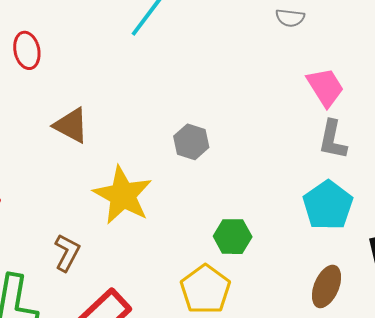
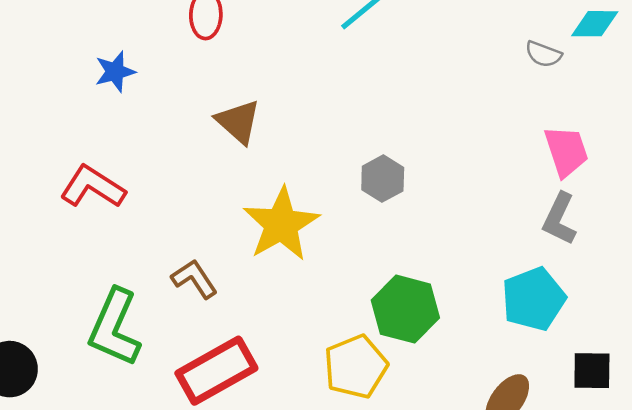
green hexagon: (233, 237) -> (405, 309), size x1.4
brown L-shape: (67, 253) -> (194, 279), turned -75

